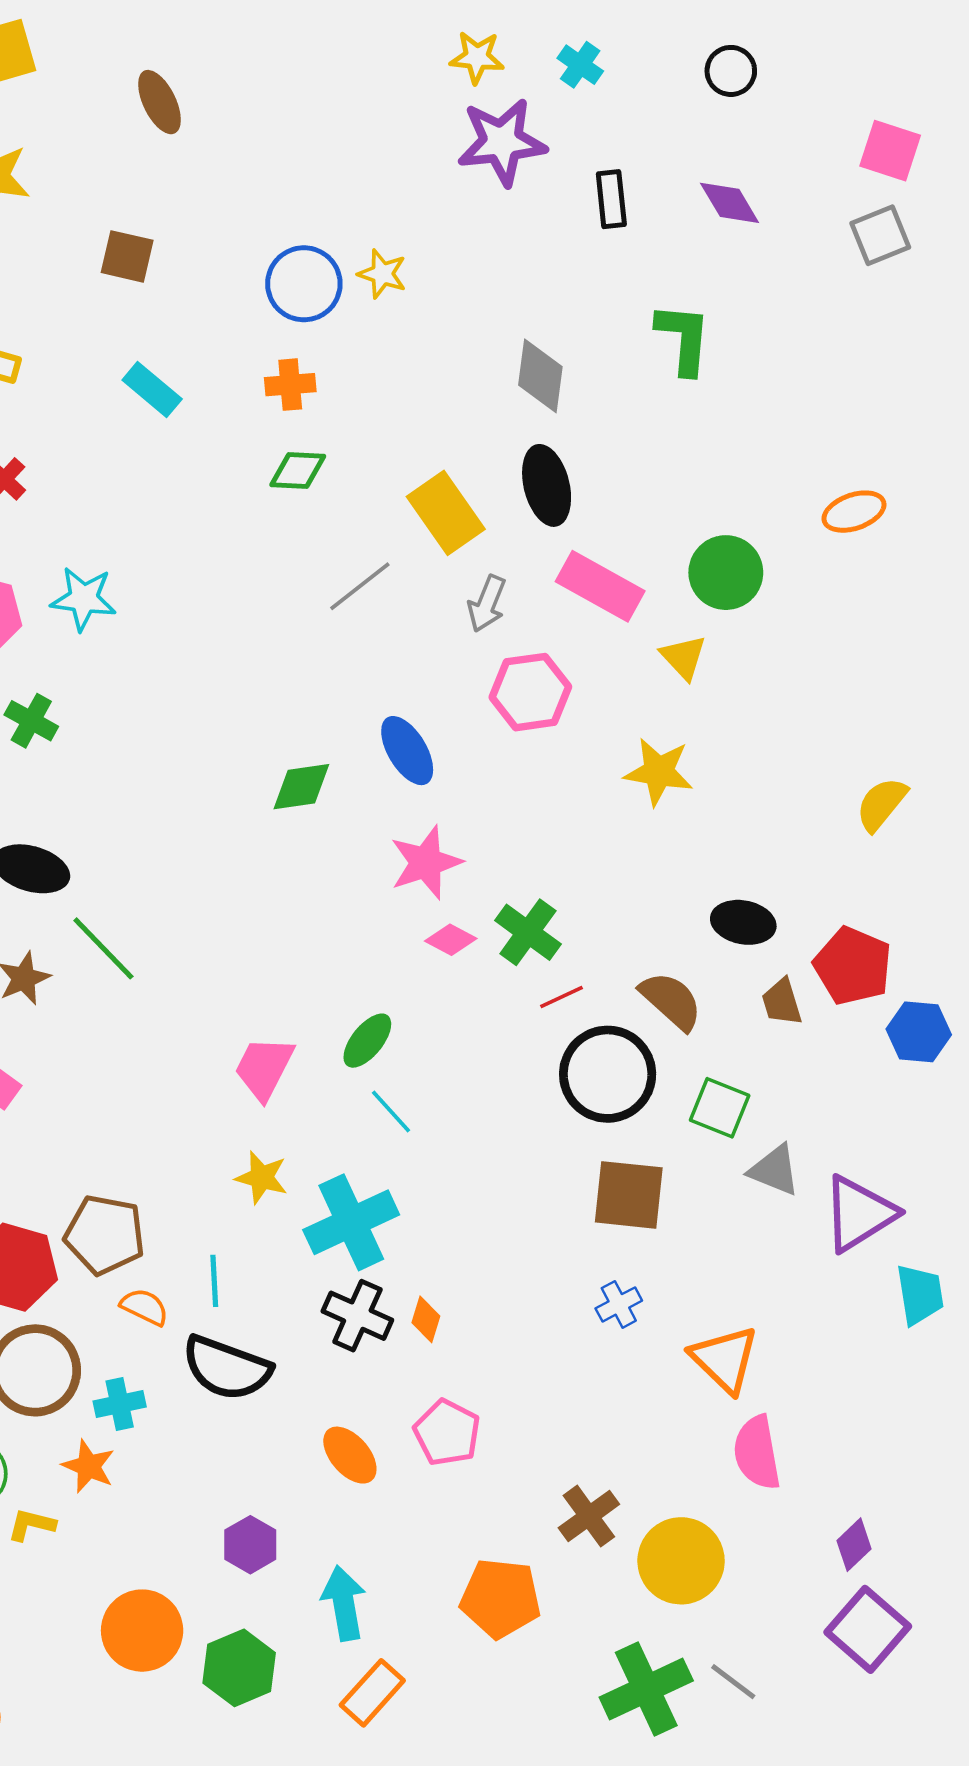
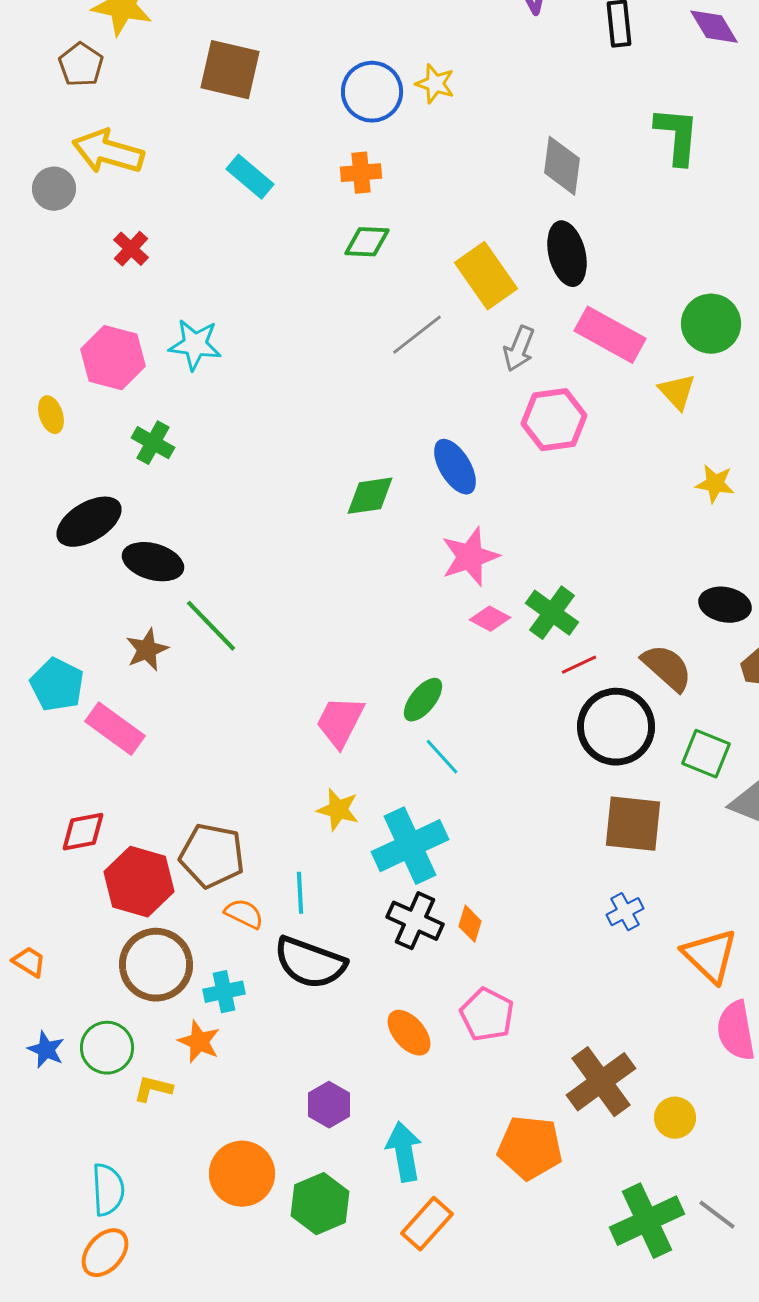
brown square: (127, 256) -> (230, 70), size x1.4
yellow star: (659, 772) -> (715, 484), moved, size x0.7
brown cross: (589, 1516) -> (601, 1082), size x1.4
yellow circle: (681, 1561) -> (675, 1118), size x0.6

